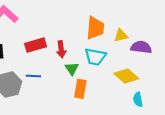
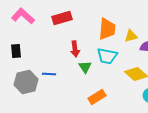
red rectangle: (36, 45) -> (62, 18), moved
orange rectangle: (80, 89) -> (97, 97), moved, turned 48

